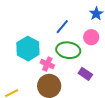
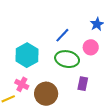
pink cross: (47, 64) -> (22, 84), moved
purple rectangle: (85, 74) -> (83, 84), turned 64

